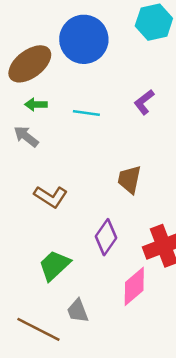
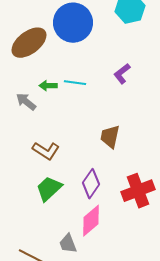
green arrow: (36, 104) -> (48, 86), moved
green trapezoid: (54, 265) -> (49, 189), moved
pink diamond: (134, 286) -> (91, 221), moved

